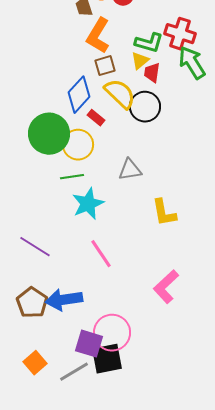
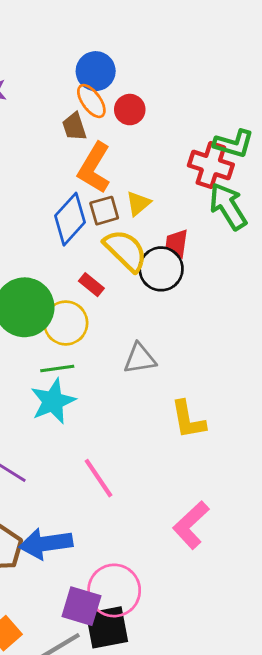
green L-shape: (149, 43) -> (234, 144), moved
yellow triangle: (140, 61) -> (138, 203), moved
red trapezoid: (152, 73) -> (177, 243), moved
blue diamond: (79, 95) -> (70, 219), moved
cyan star: (88, 204) -> (53, 401), moved

